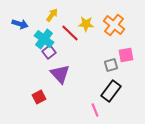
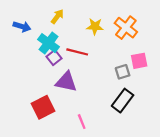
red line: (70, 33) -> (77, 52), moved, turned -30
purple triangle: (60, 74) -> (66, 82), turned -35
red square: (39, 97) -> (43, 107), size x1.5
pink line: (95, 110) -> (82, 122), moved

